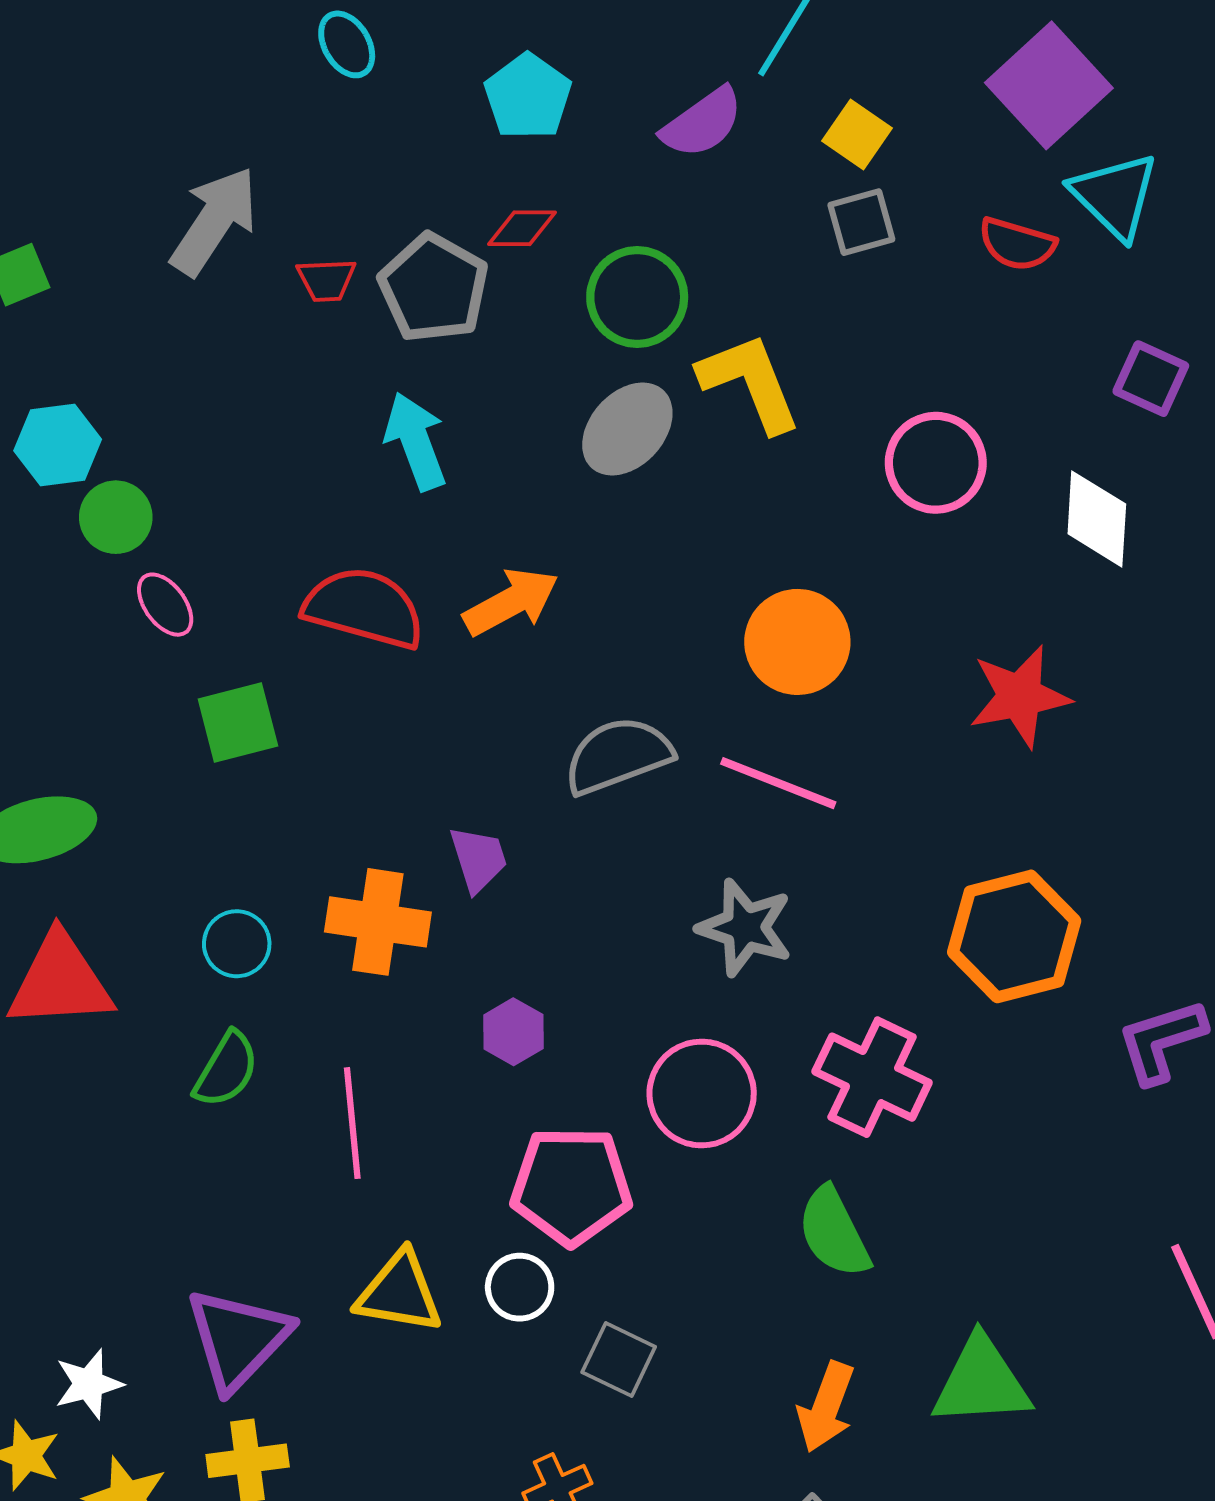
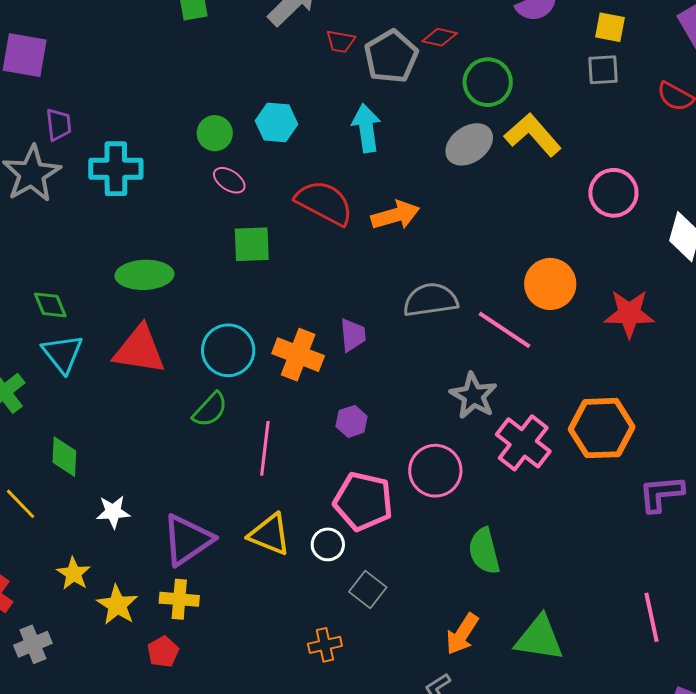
yellow square: (857, 135) -> (610, 27), turned -36
yellow L-shape: (750, 382) -> (533, 135), turned -32
cyan hexagon: (58, 445) -> (276, 122), moved
pink ellipse: (165, 605) -> (229, 180), turned -32
orange circle: (797, 642) -> (550, 284), moved
cyan circle: (237, 944) -> (228, 350), size x1.6
pink cross: (872, 1077) -> (523, 443), moved
white star: (89, 1384) -> (113, 512), moved

